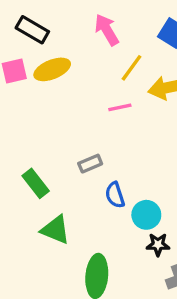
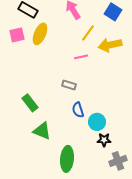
yellow ellipse: (52, 69) -> (40, 34), turned -45
gray rectangle: (90, 164) -> (69, 85), moved, turned 40

